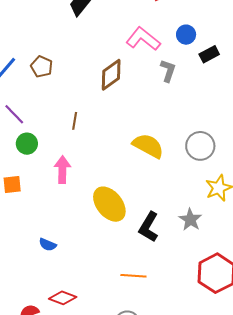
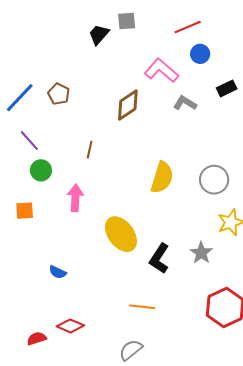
blue circle: (186, 35) -> (200, 54), moved
gray L-shape: (168, 71) -> (185, 103), turned -80
yellow semicircle: (148, 146) -> (162, 177), turned 76

